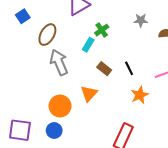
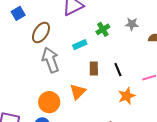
green cross: (102, 30) -> (103, 29), moved
cyan rectangle: (88, 45) -> (80, 45), turned 32
brown rectangle: (104, 69) -> (94, 69), turned 48

